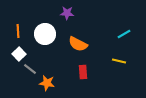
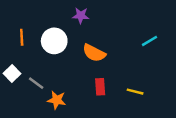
white square: (19, 54) -> (12, 73), moved
yellow line: (119, 61) -> (135, 92), moved

